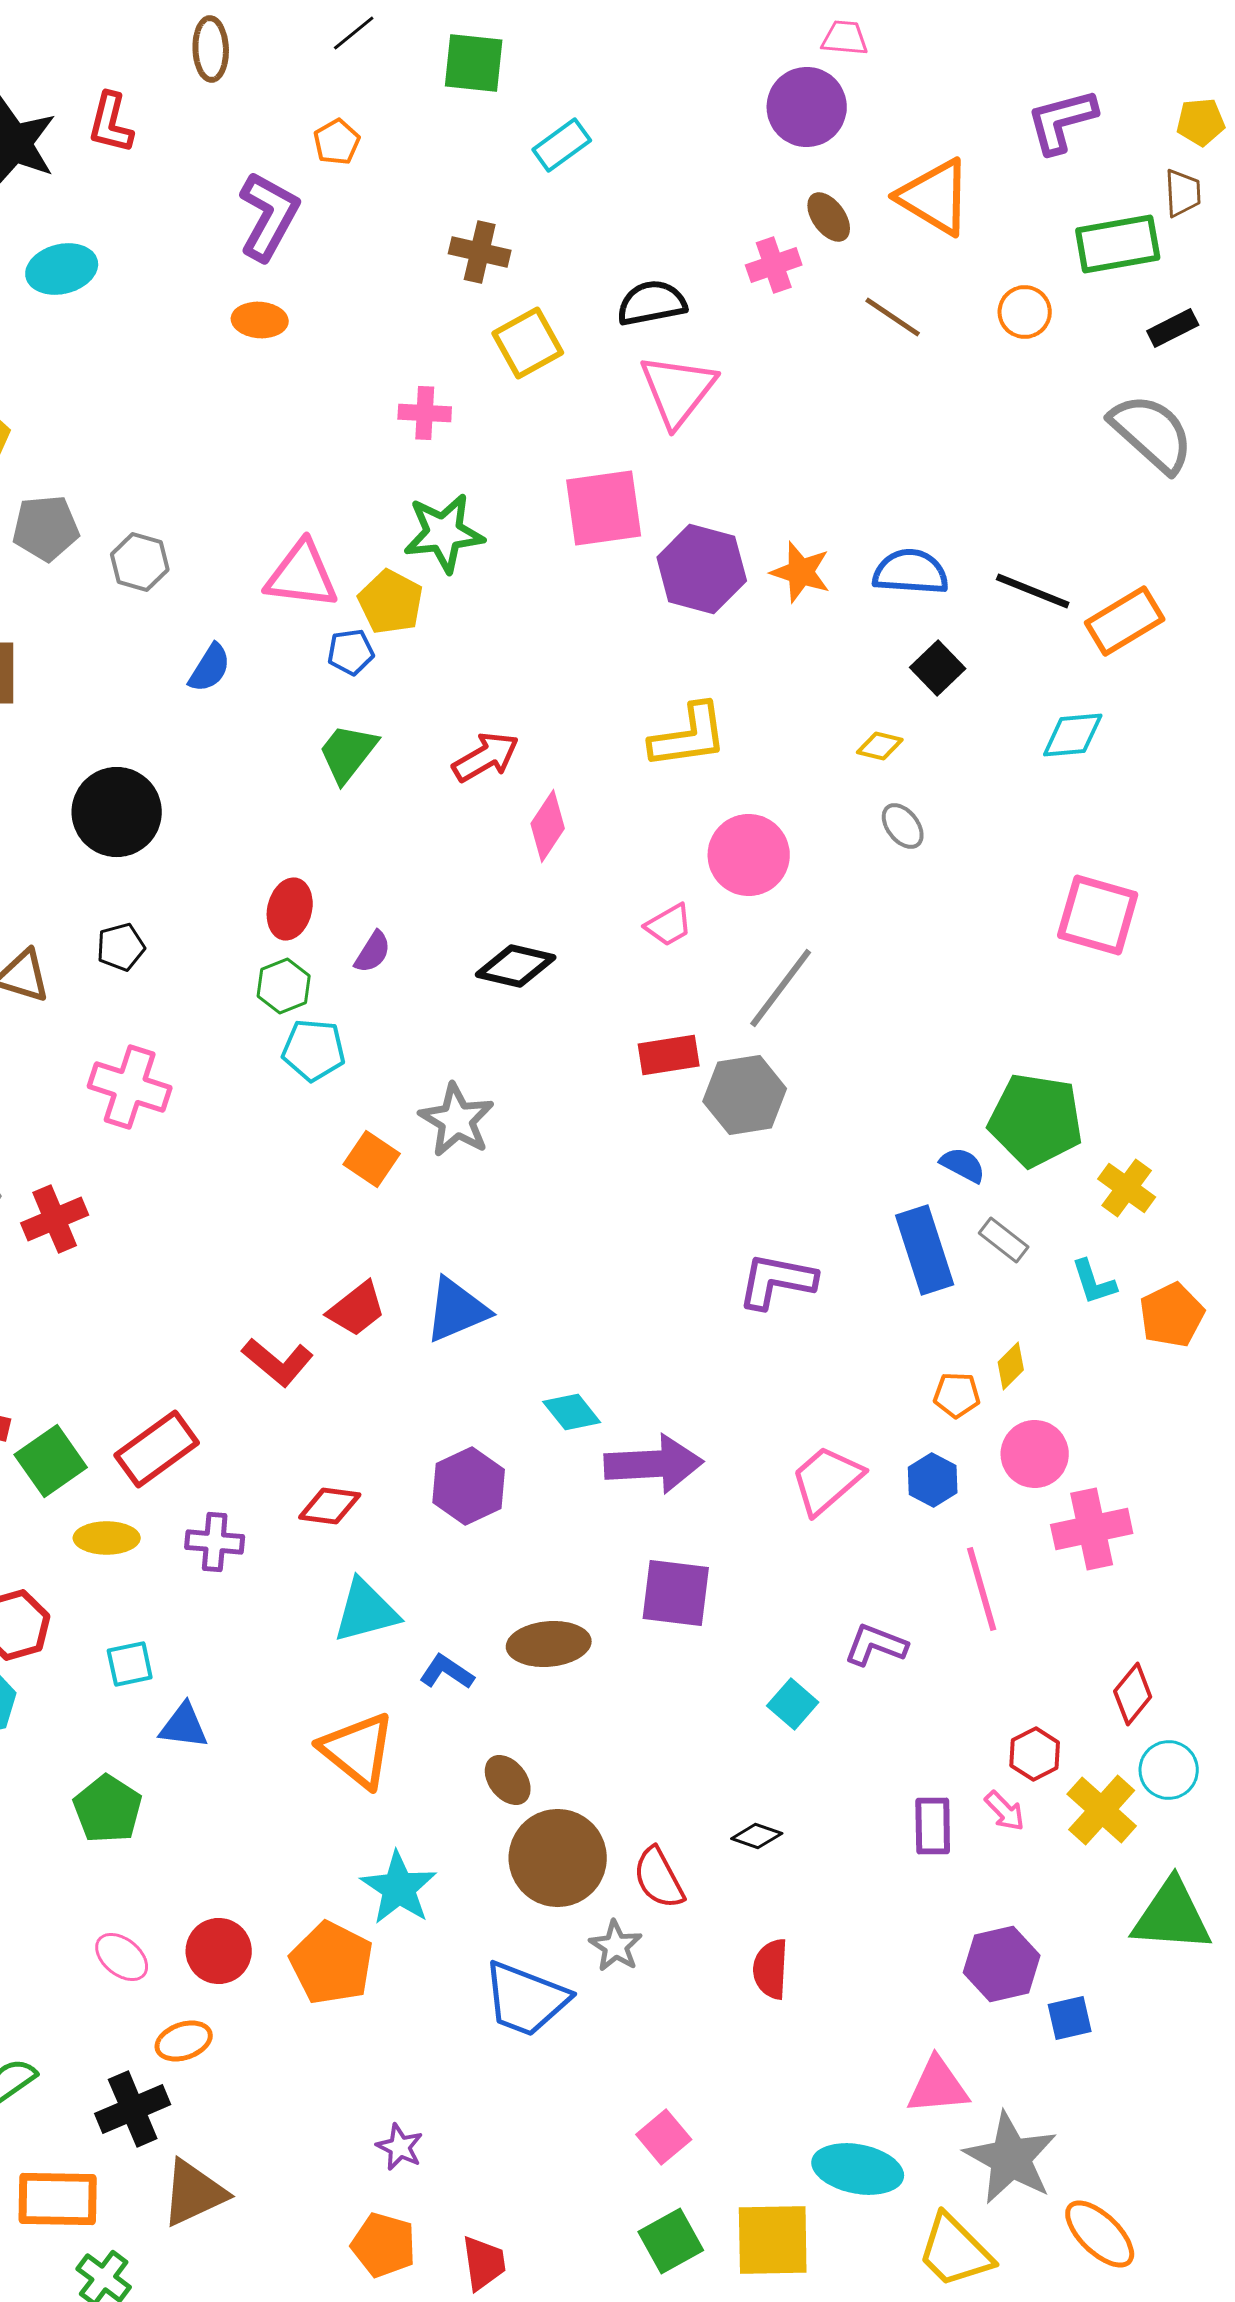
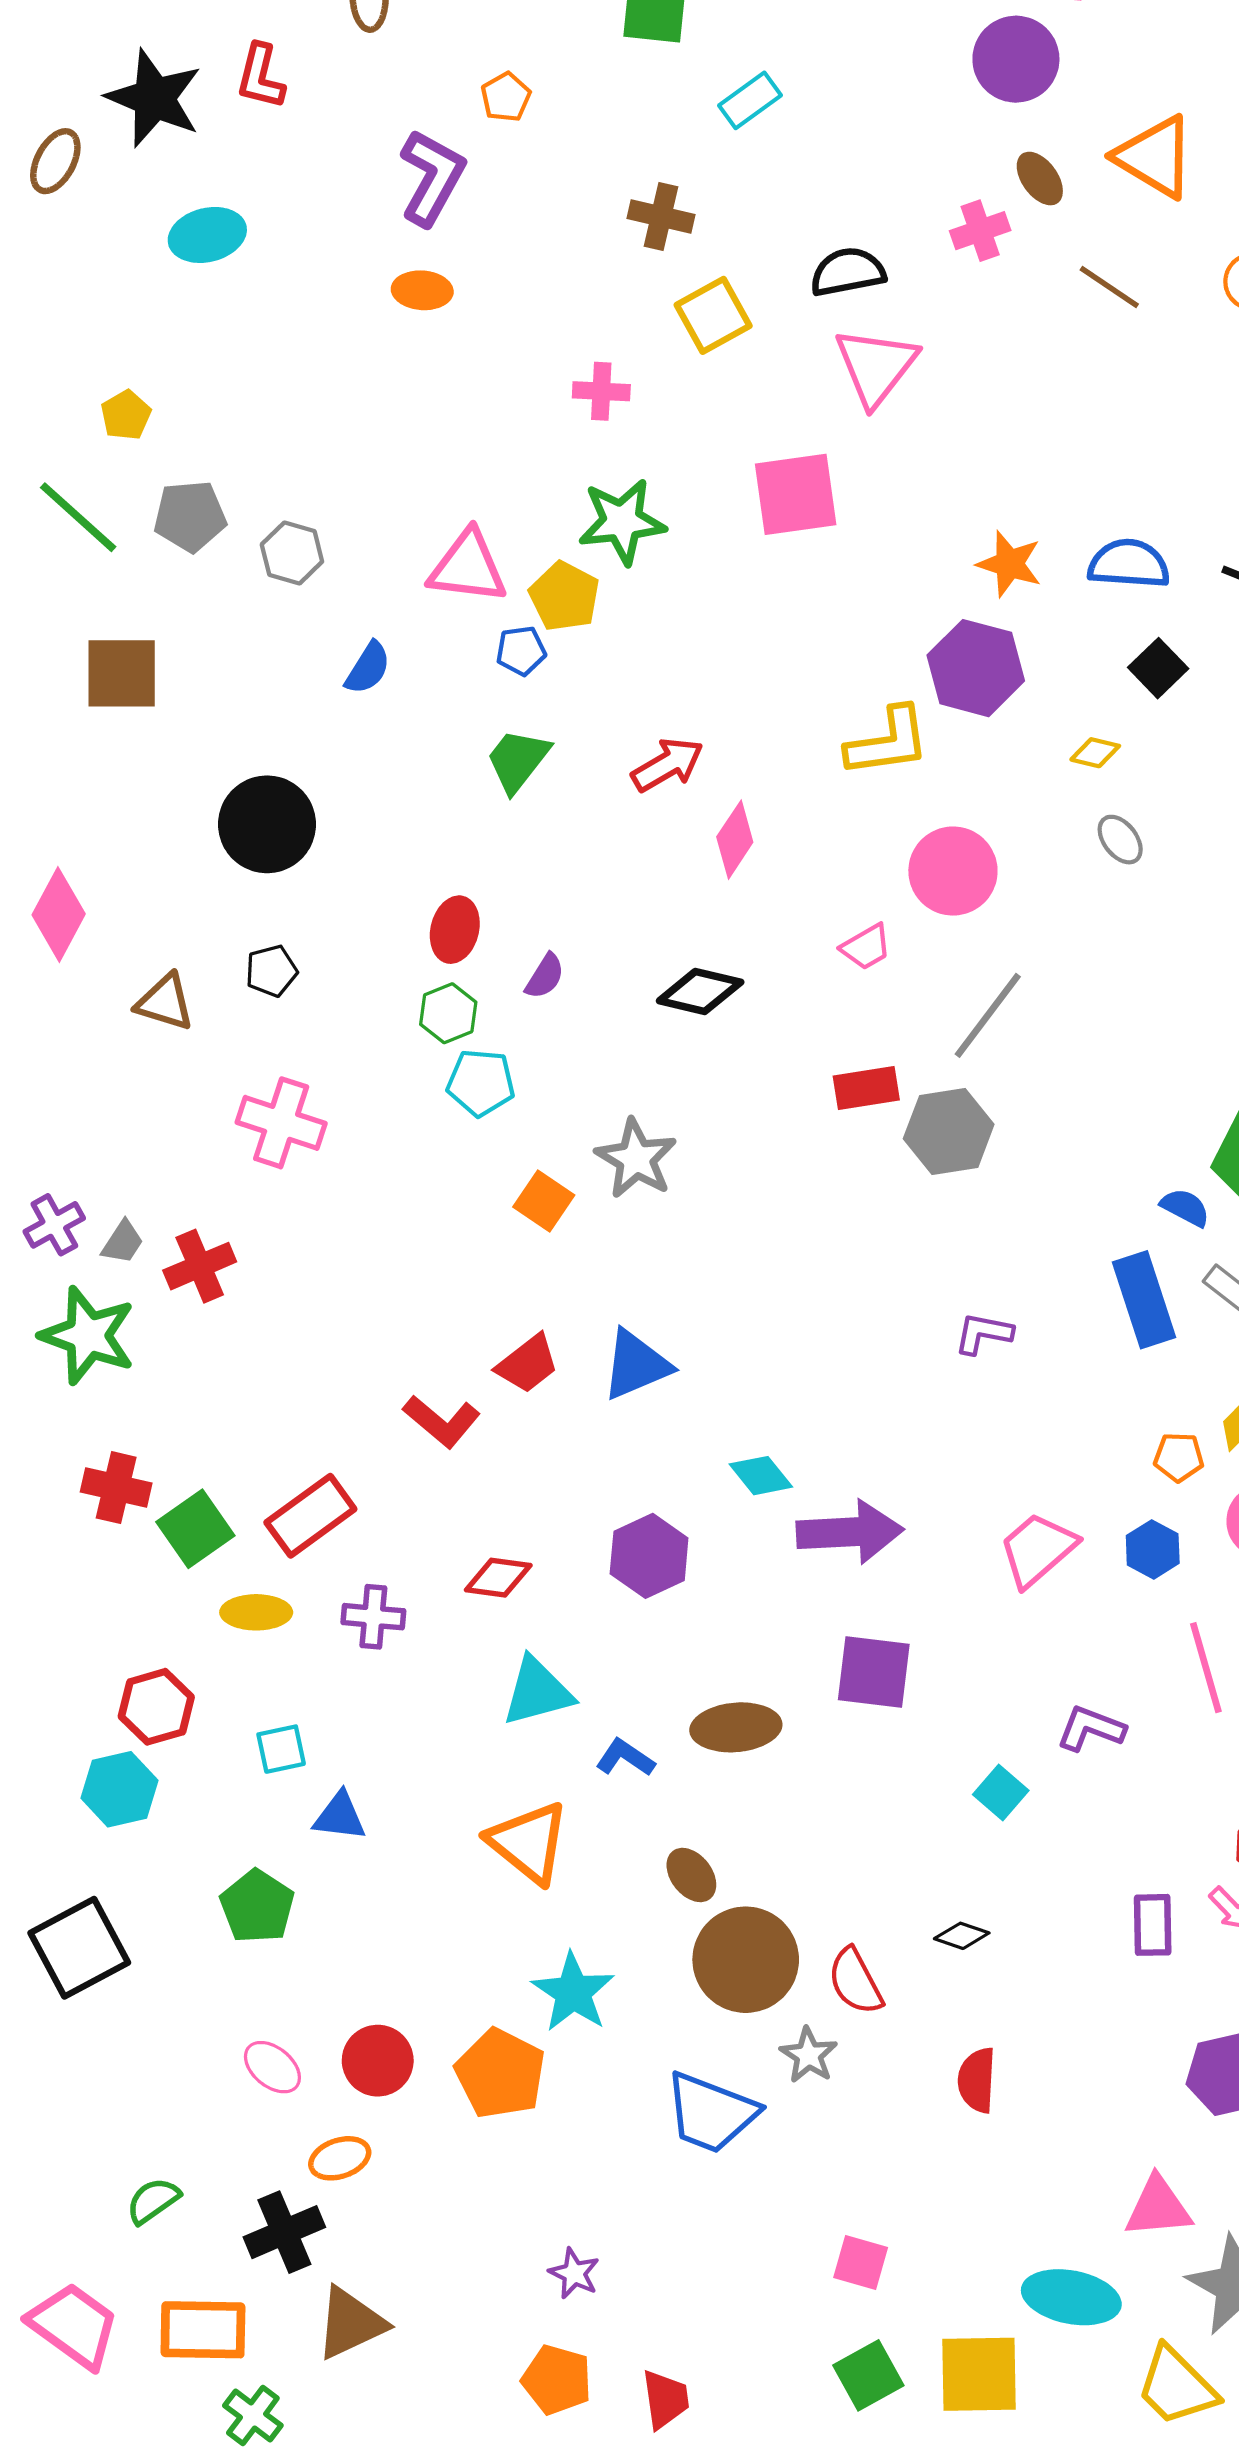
purple hexagon: (702, 569) -> (976, 668), moved
purple L-shape: (777, 1281) -> (983, 1333), size x0.7
pink square: (664, 2137) -> (861, 2262), turned -34

